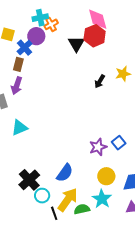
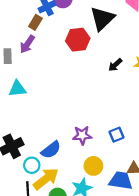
red hexagon: (95, 36) -> (78, 40), moved
black triangle: (76, 44) -> (102, 19), size x1.4
purple star: (98, 147) -> (82, 135), moved
cyan circle: (42, 196) -> (32, 165), moved

